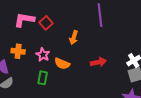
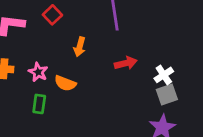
red square: (46, 23) -> (52, 15), moved
red arrow: (98, 62) -> (126, 63), moved

